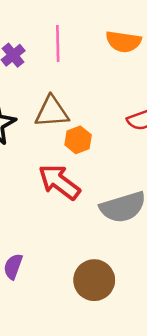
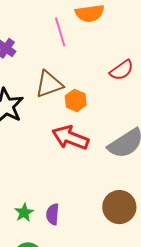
pink line: (58, 43) -> (60, 32), moved

